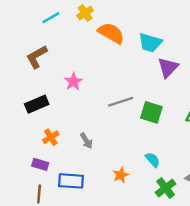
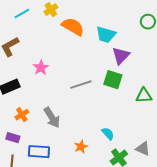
green square: (151, 112) -> (113, 80), moved
gray arrow: (86, 141) -> (52, 118), size x1.5

